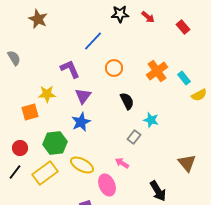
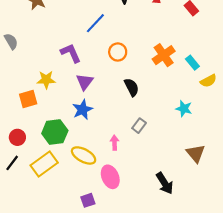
cyan star: (151, 120) -> (184, 109), moved
pink arrow: (122, 163) -> (115, 143), moved, turned 56

